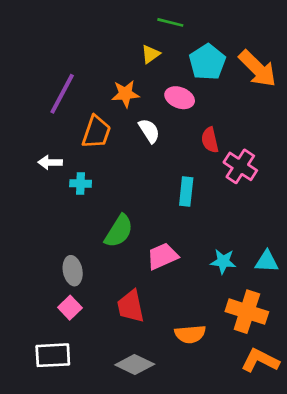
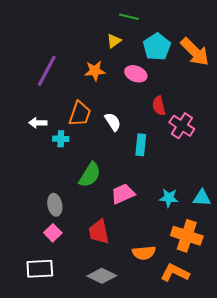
white semicircle: (149, 131) -> (113, 122), moved
orange trapezoid: (96, 132) -> (80, 114), moved
orange L-shape: (260, 360) -> (175, 273), moved

